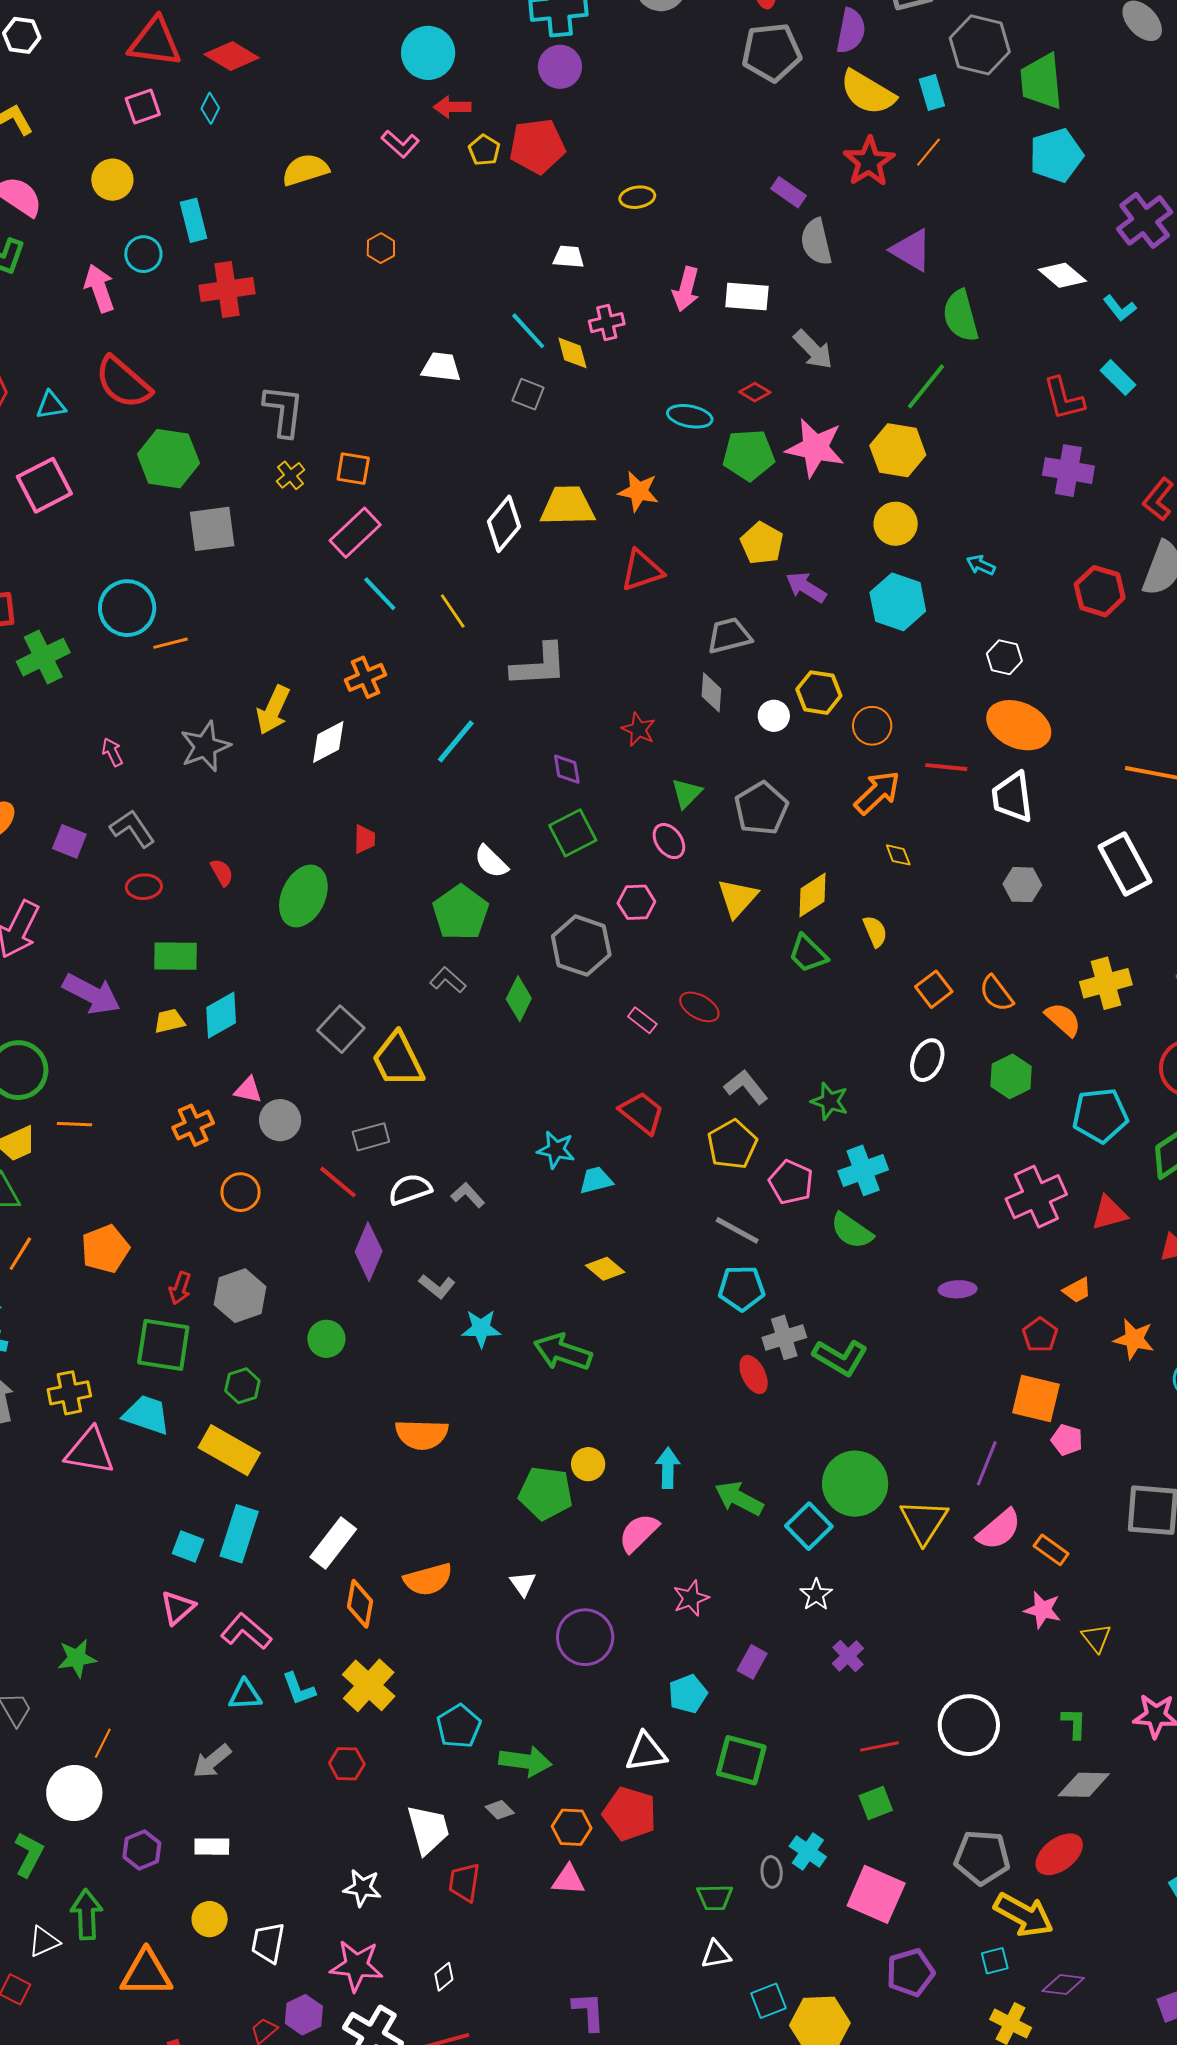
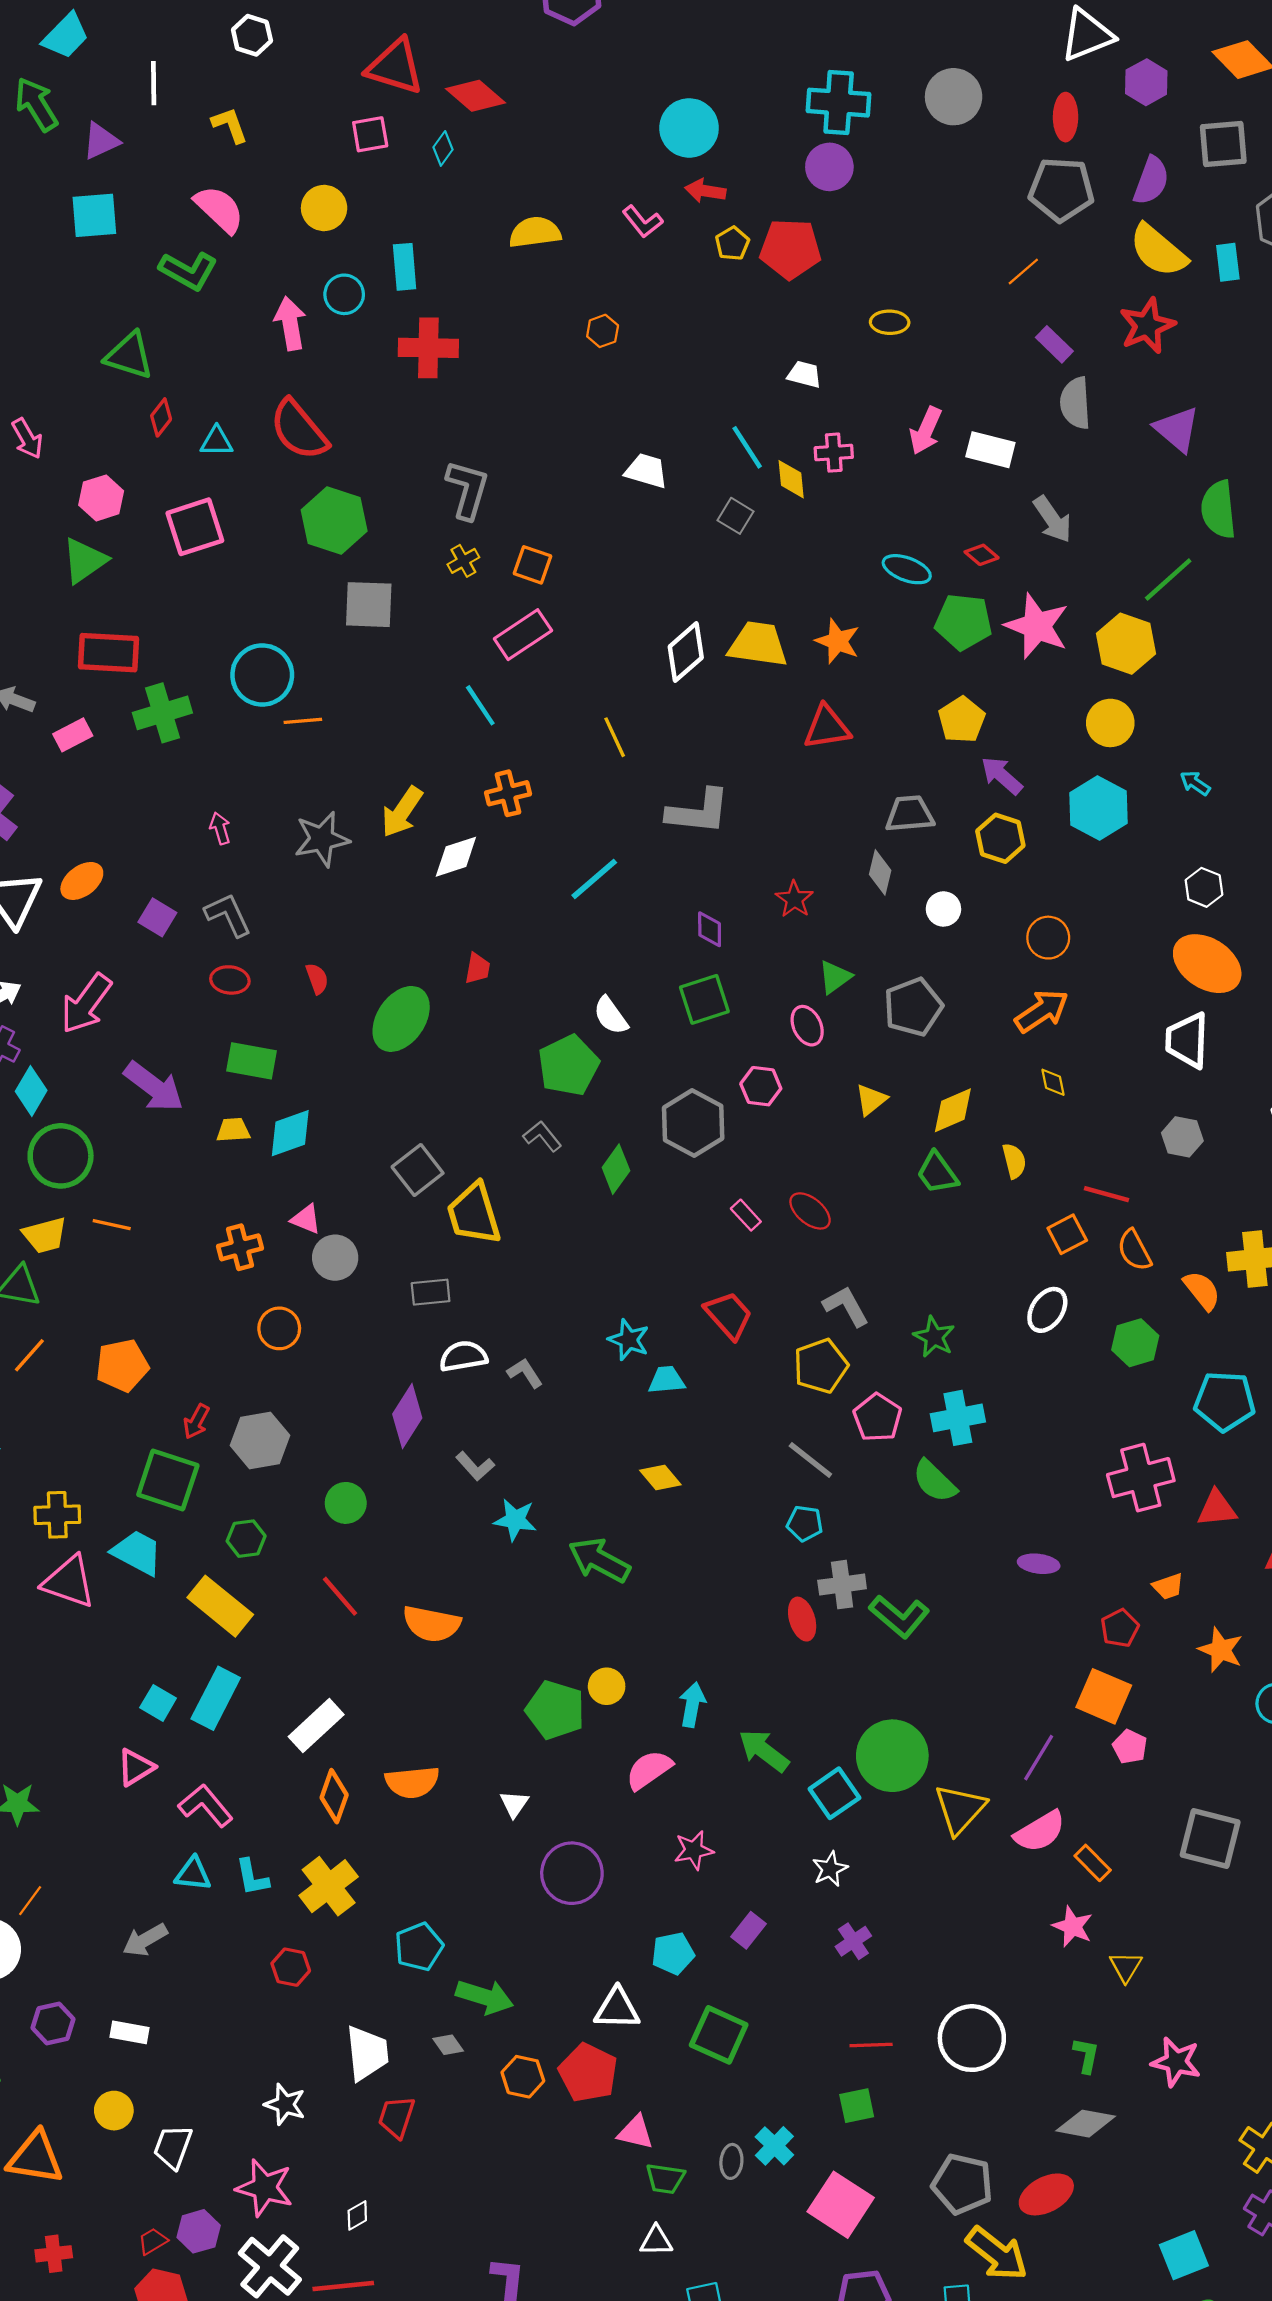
orange line: (928, 152) -> (1023, 271), moved
cyan line: (380, 594) -> (480, 705), moved
yellow hexagon: (819, 693) -> (1000, 838), moved
red line: (946, 767) -> (1107, 1194), moved
yellow triangle: (737, 898) -> (871, 1100), size x0.7
red line: (338, 1182) -> (340, 1596), moved
cyan pentagon: (742, 1288) -> (805, 1523), size x0.7
pink triangle: (568, 1880) -> (636, 2132), moved

